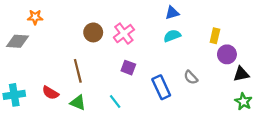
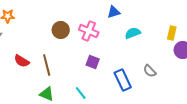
blue triangle: (172, 13) -> (114, 12), moved
pink cross: (124, 34) -> (89, 31), turned -30
red semicircle: (50, 93) -> (22, 61), moved

